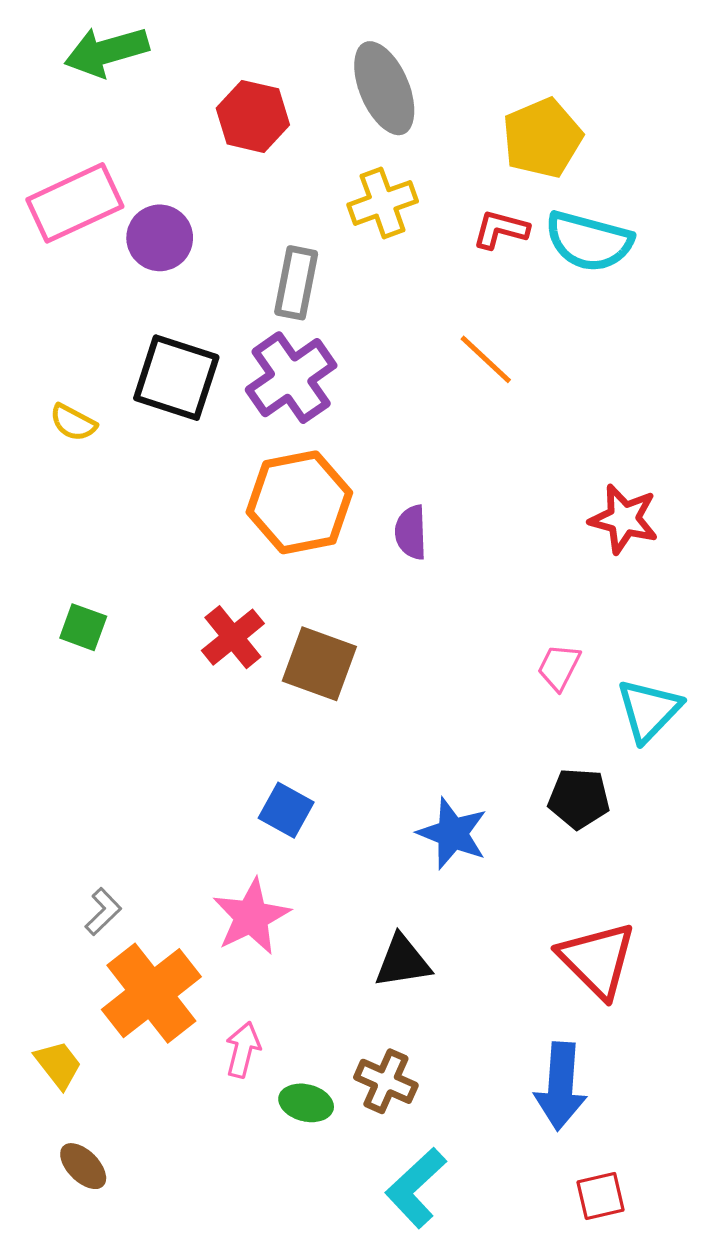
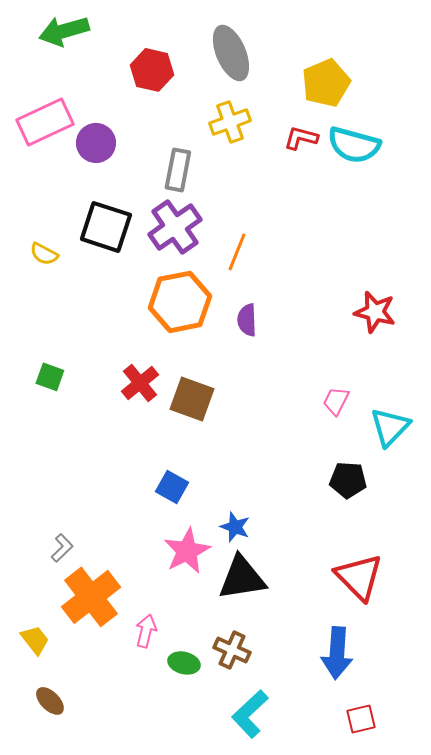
orange line: (486, 359) -> (237, 252), moved, turned 69
blue star: (452, 833) -> (235, 527), moved, size x0.7
pink star: (251, 917) -> (187, 551), moved
black triangle: (403, 961) -> (242, 578), size x1.4

